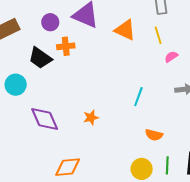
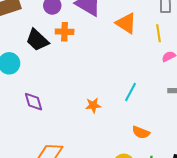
orange star: (91, 117) -> (93, 105), moved
purple diamond: (45, 119) -> (34, 102), size x0.7

